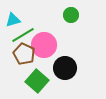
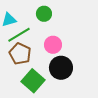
green circle: (71, 15) -> (44, 14), moved
pink circle: (44, 45) -> (53, 45), moved, size x0.7

